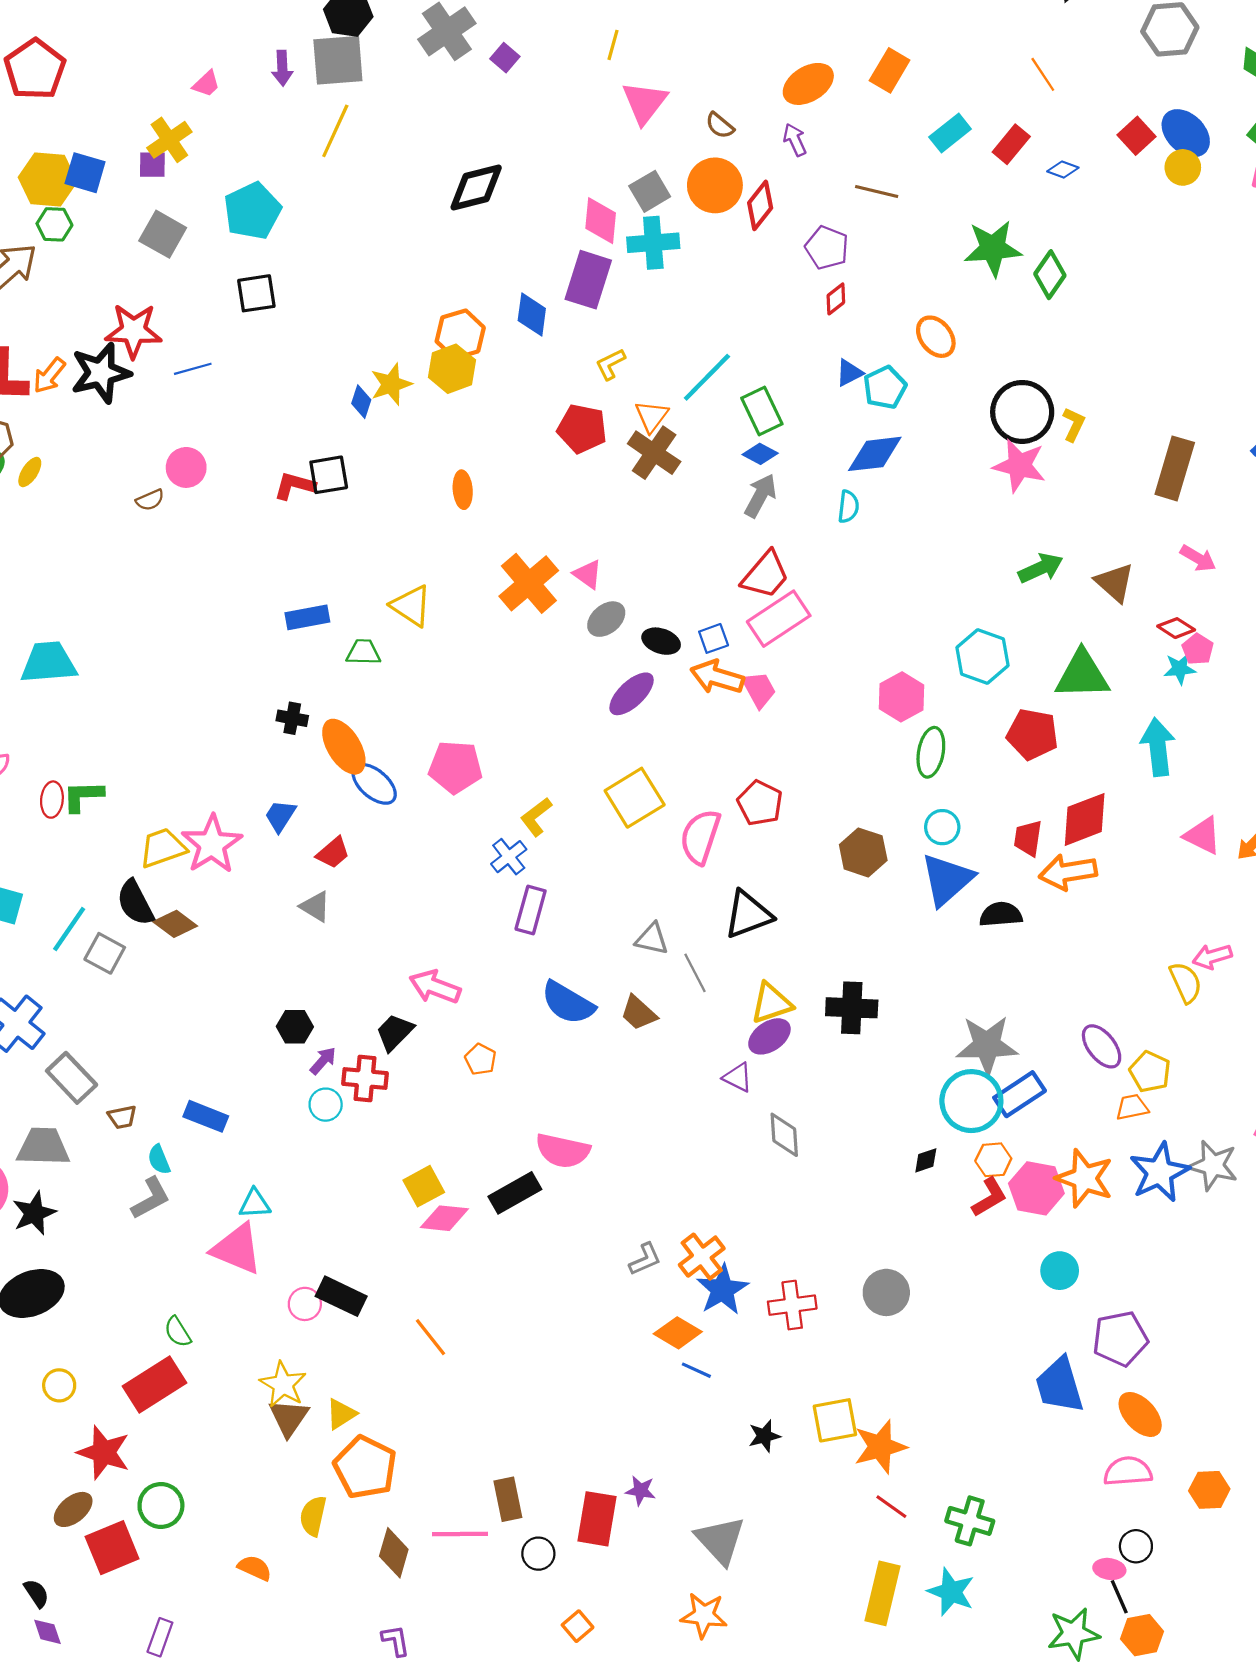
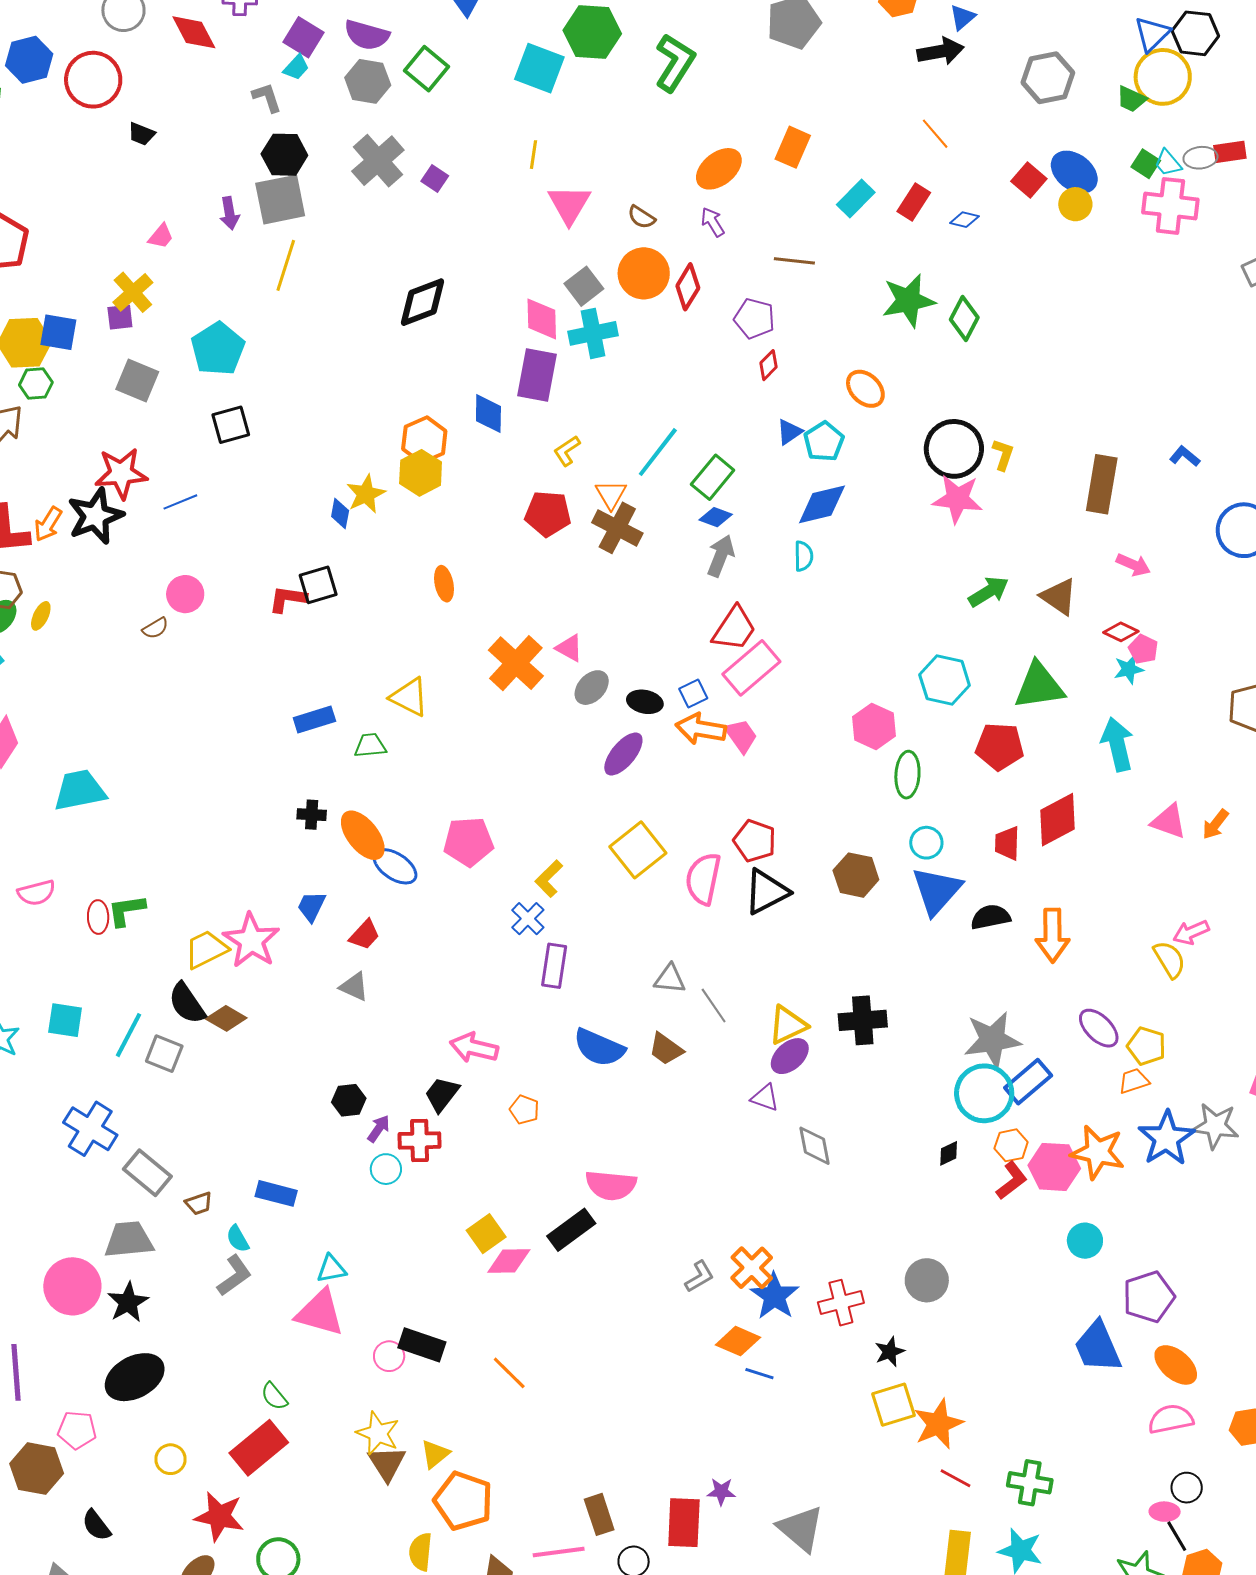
green rectangle: (762, 411) -> (713, 477), turned 72
orange arrow: (1068, 872) -> (1052, 935), moved, turned -74
black triangle: (748, 915) -> (766, 892), moved
black star: (764, 1436) -> (890, 1352), moved

